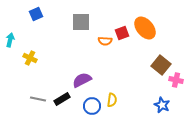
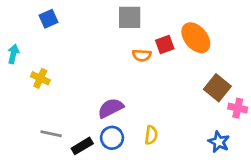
gray square: (81, 22) -> (130, 17), moved
black rectangle: (62, 99) -> (82, 146), moved
blue circle: (92, 106) -> (112, 138), moved

